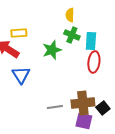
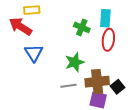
green cross: (72, 35) -> (82, 27), moved
green star: (52, 50) -> (75, 62), moved

